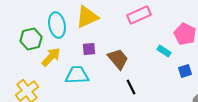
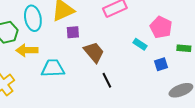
purple square: (89, 49) -> (73, 32), moved
yellow arrow: (51, 57) -> (27, 50), turned -135

